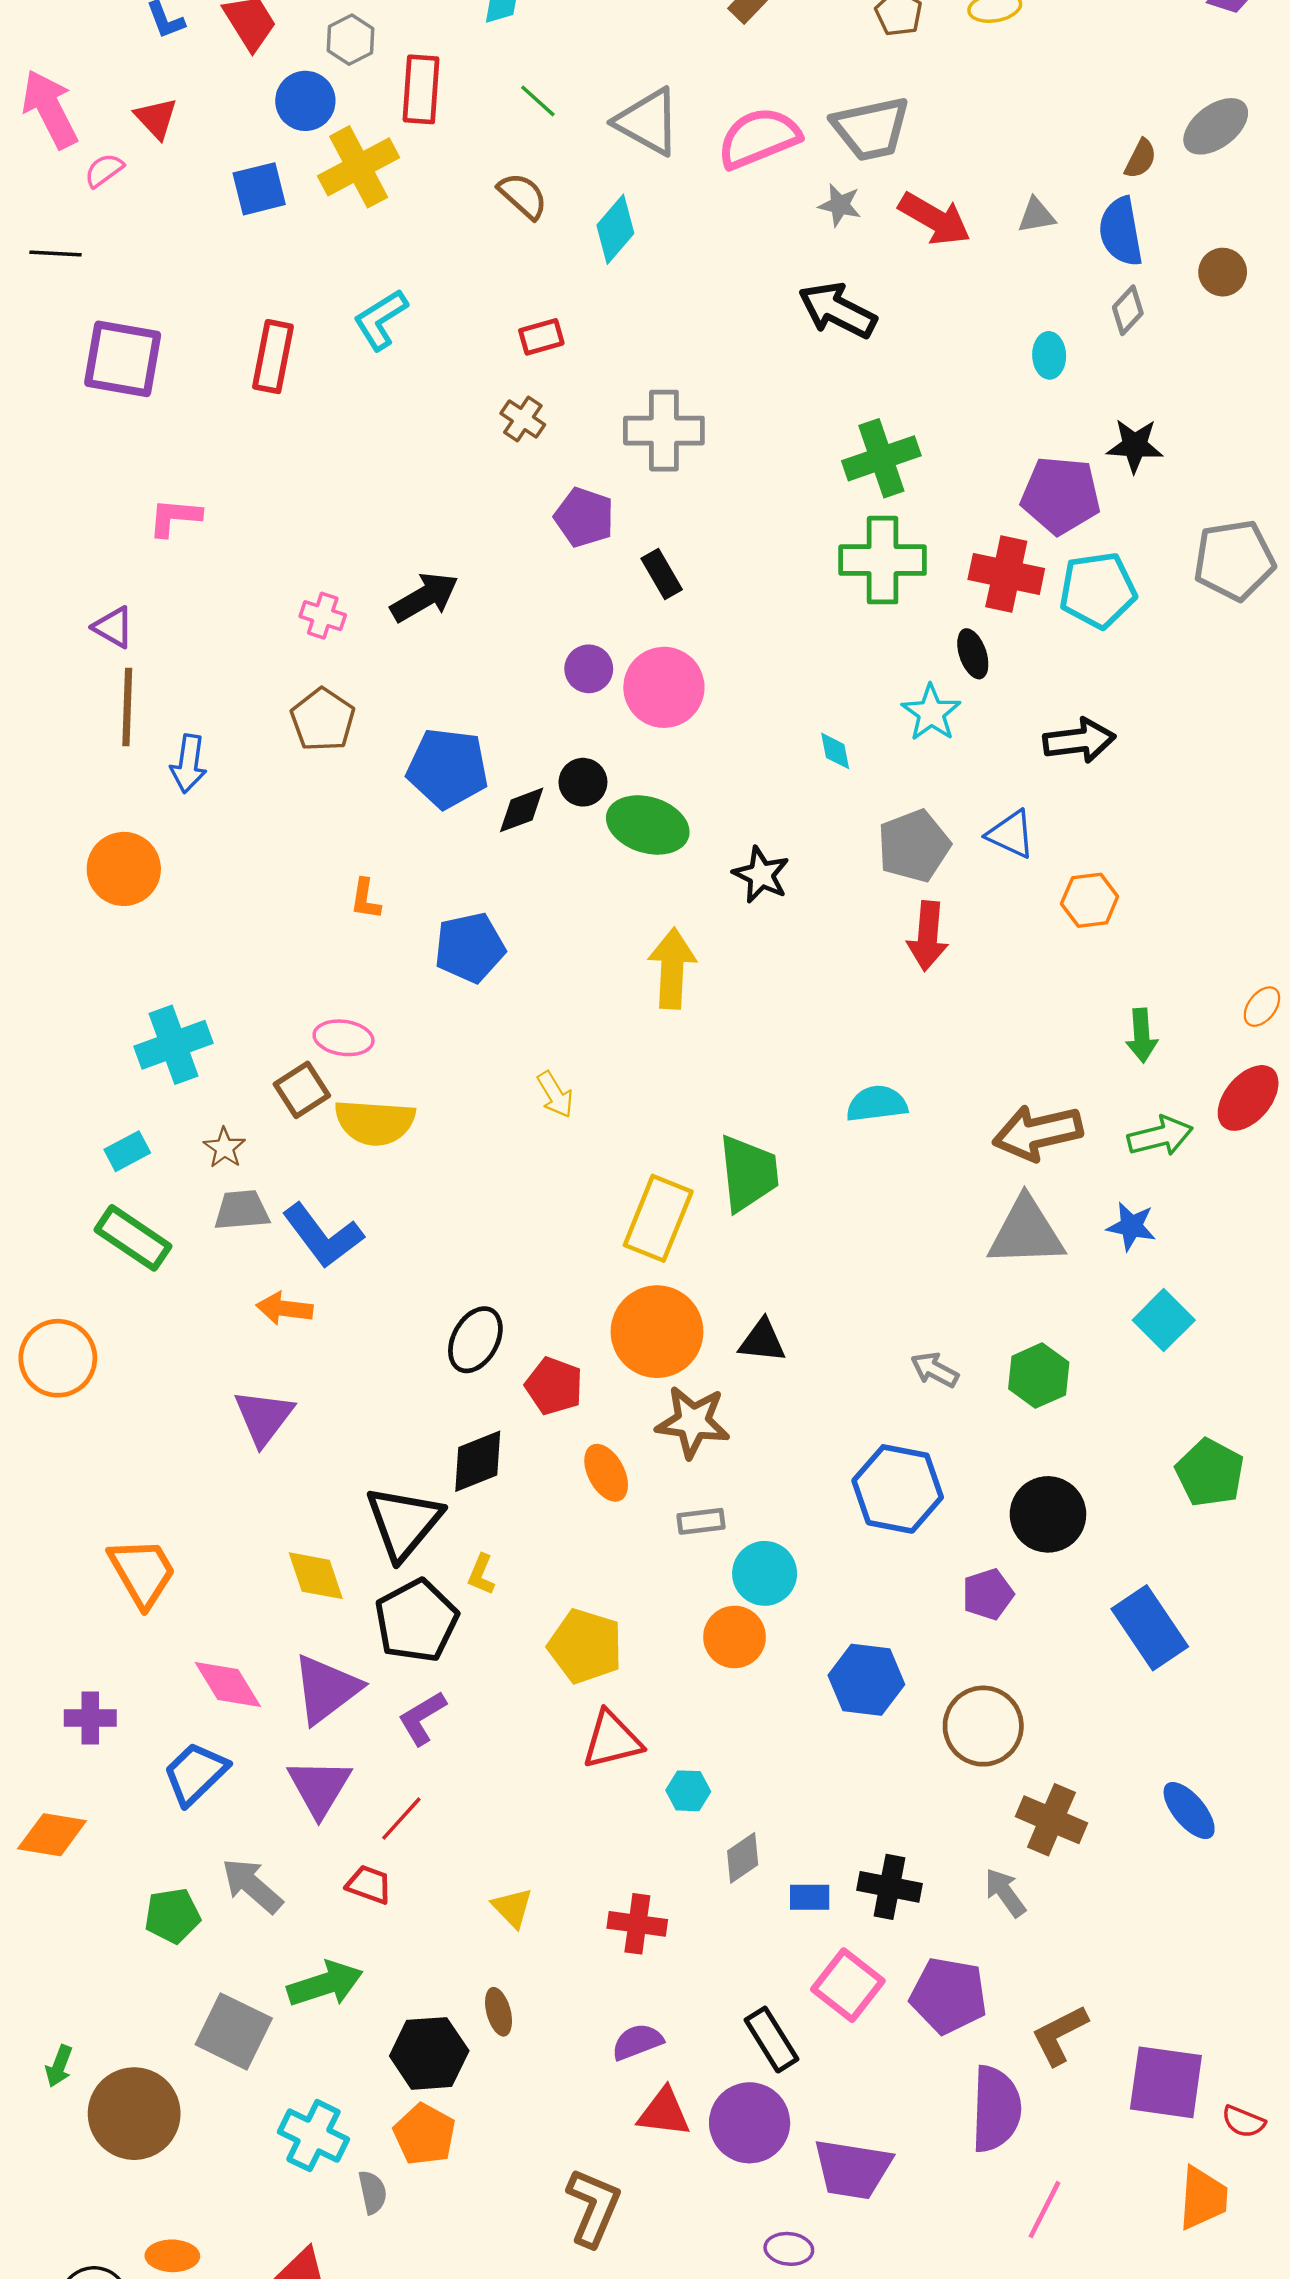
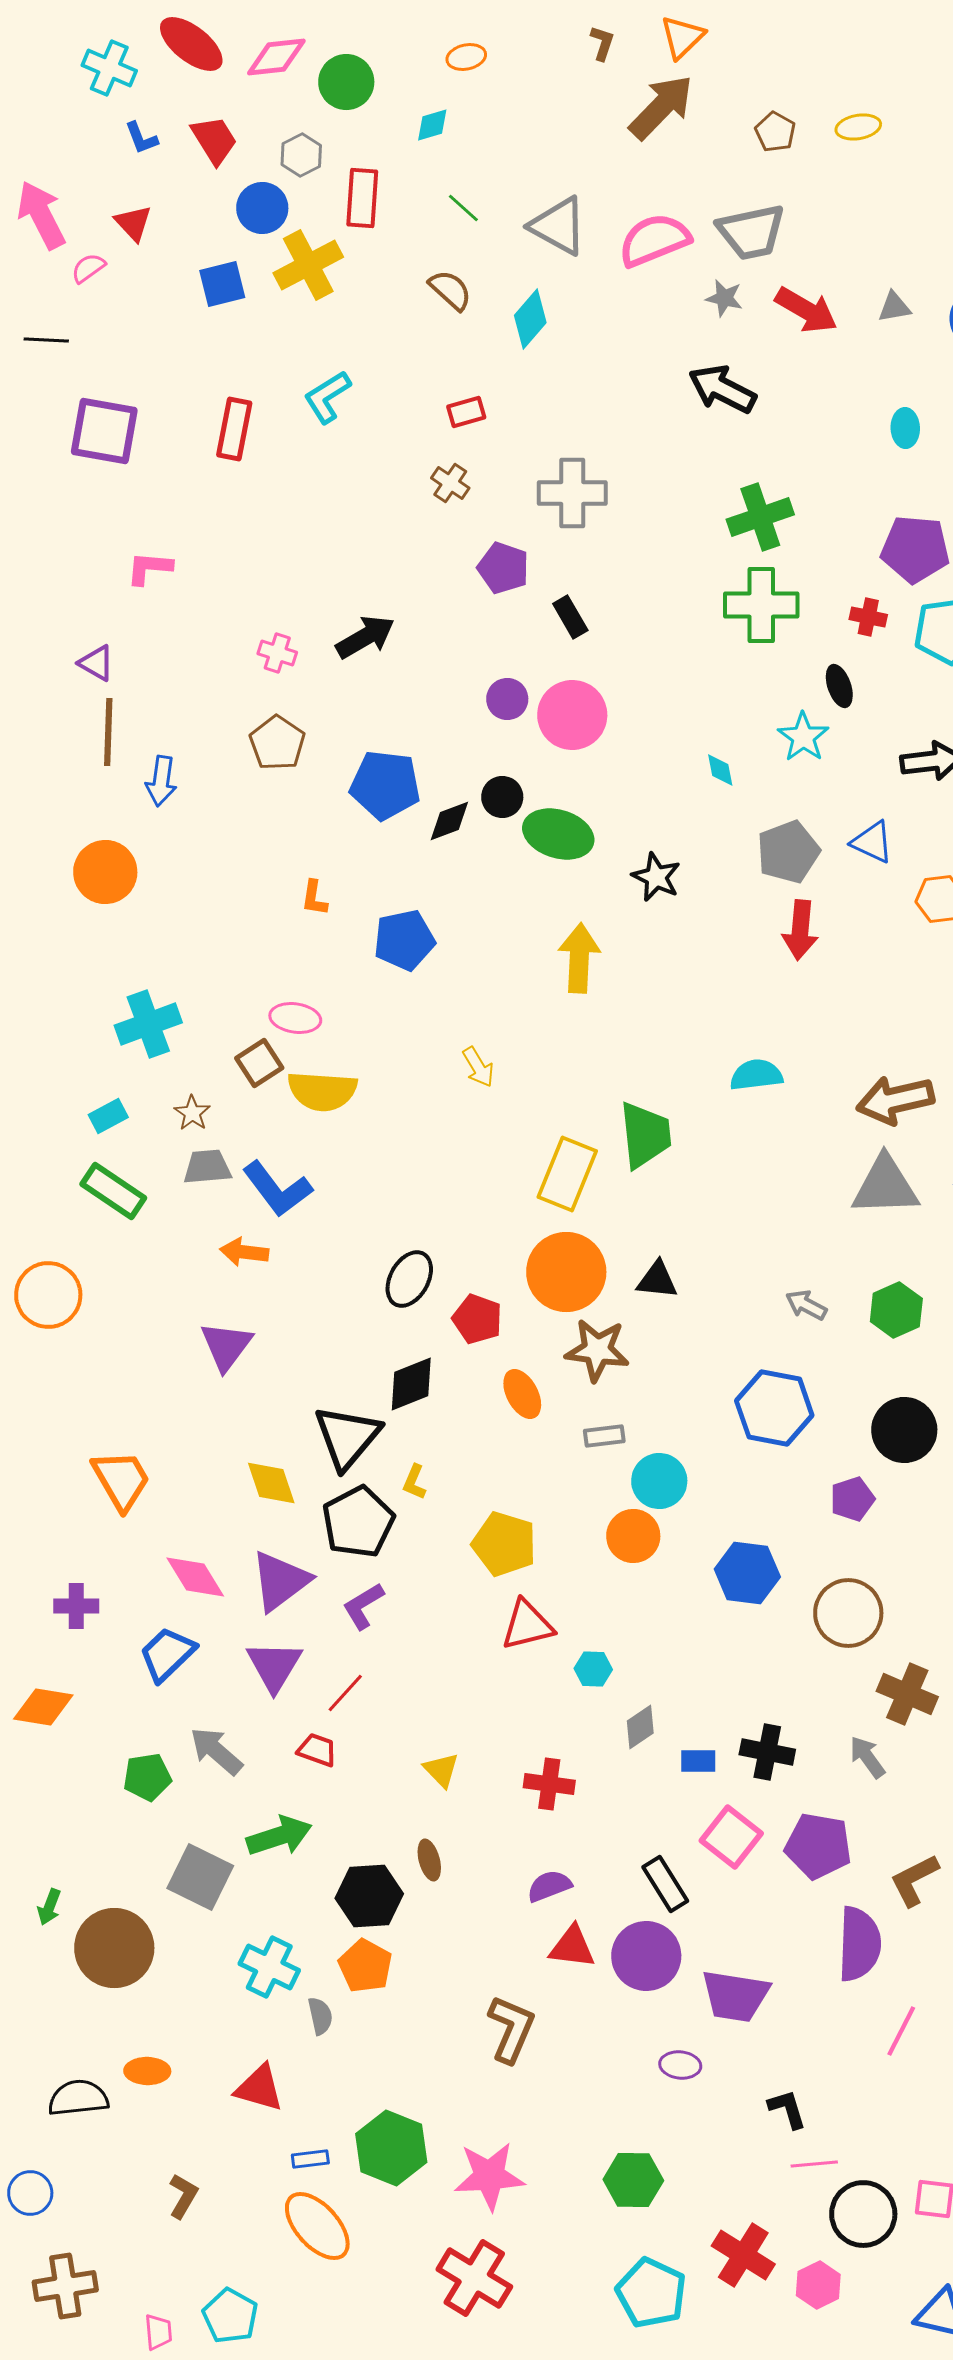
red cross: (1006, 574) -> (868, 617), size x0.6

